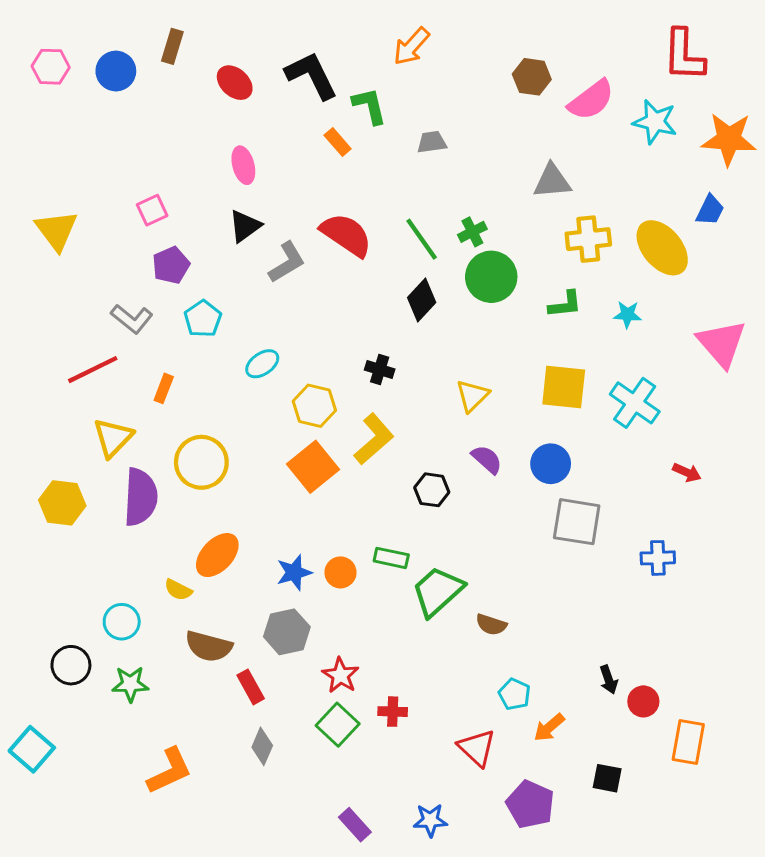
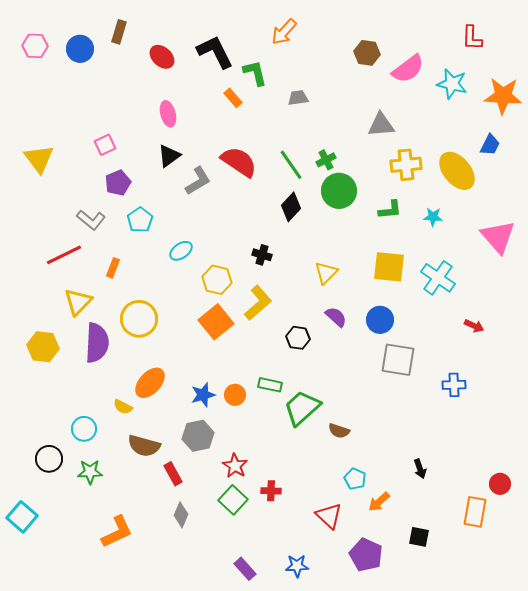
red L-shape: (684, 55) -> (472, 38), size x0.7
red circle: (643, 701) -> (500, 484), moved

